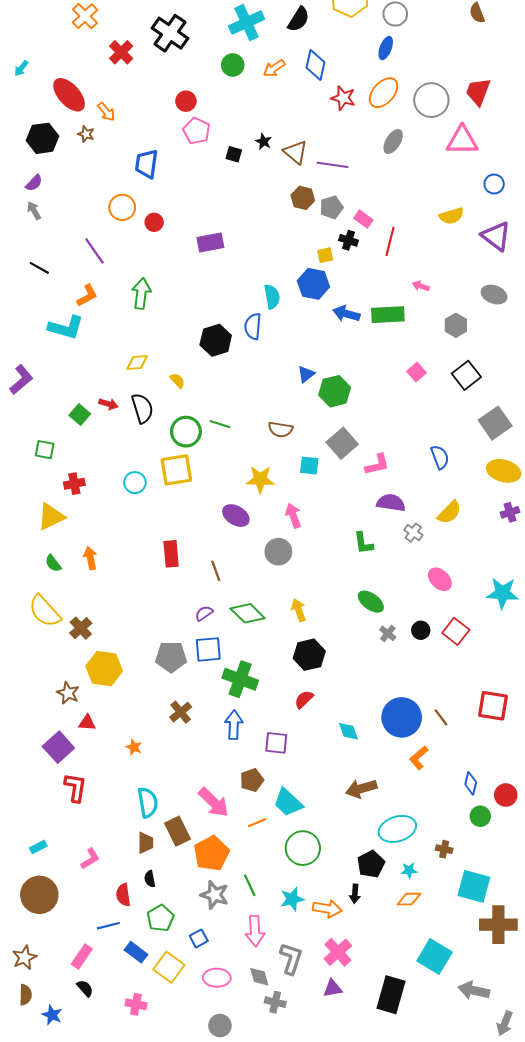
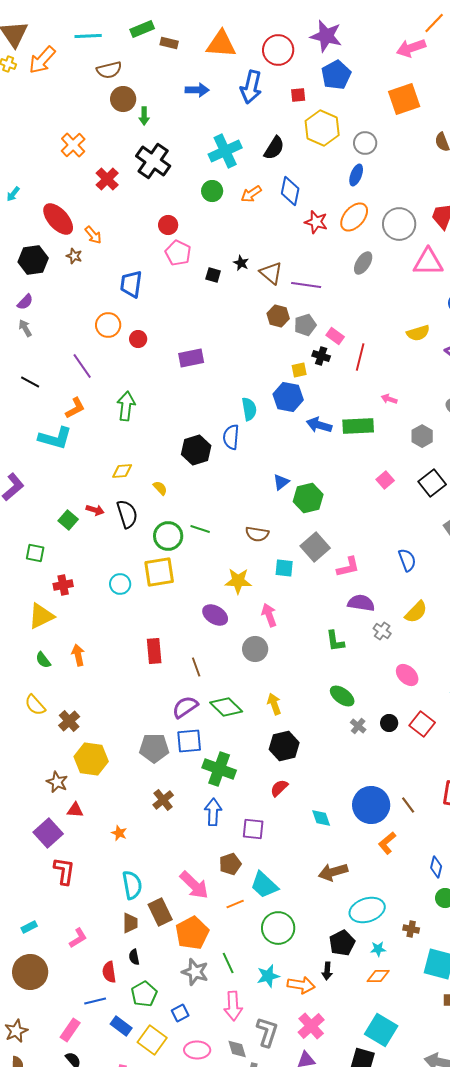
yellow semicircle: (45, 611) -> (35, 705), size x0.7
purple semicircle: (204, 613) -> (185, 707), size x1.5
cyan square: (435, 956) -> (381, 1030), moved

